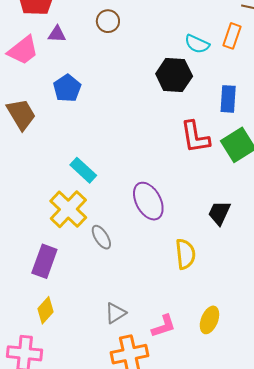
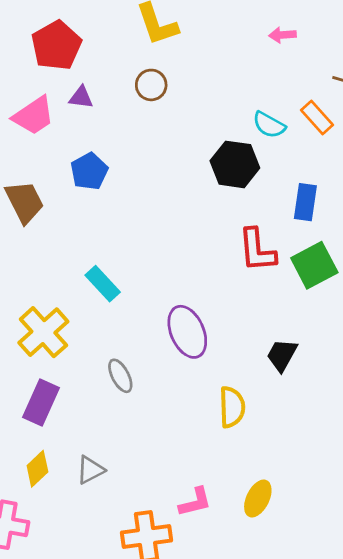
orange rectangle: (232, 36) -> (317, 118), turned -65
yellow cross: (68, 209) -> (43, 332), moved
gray triangle: (115, 313) -> (90, 470), moved

